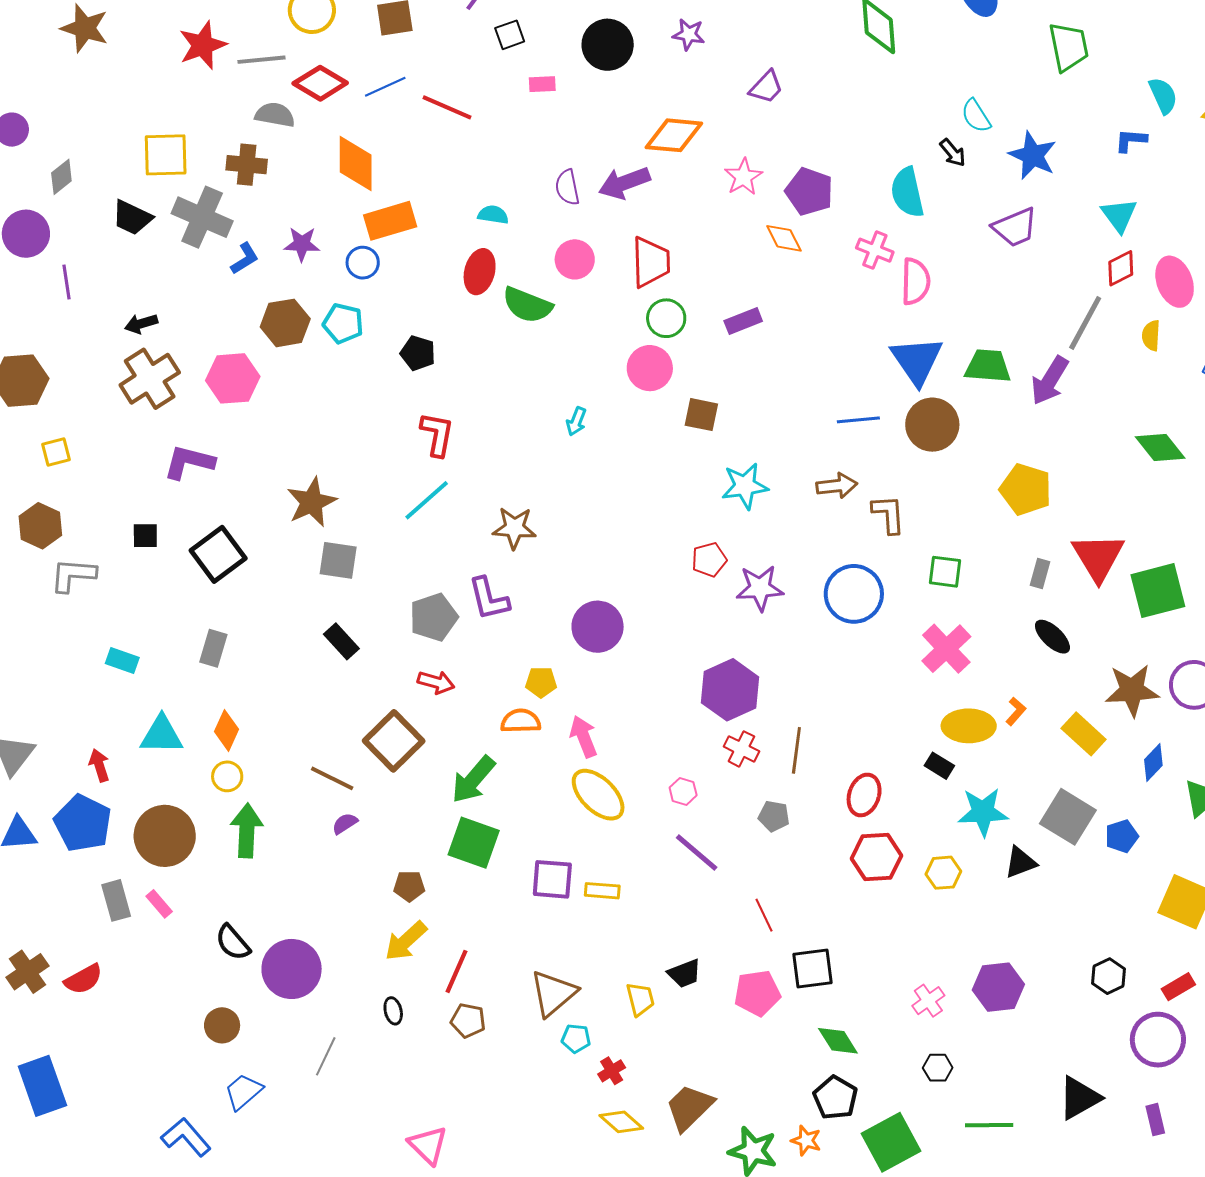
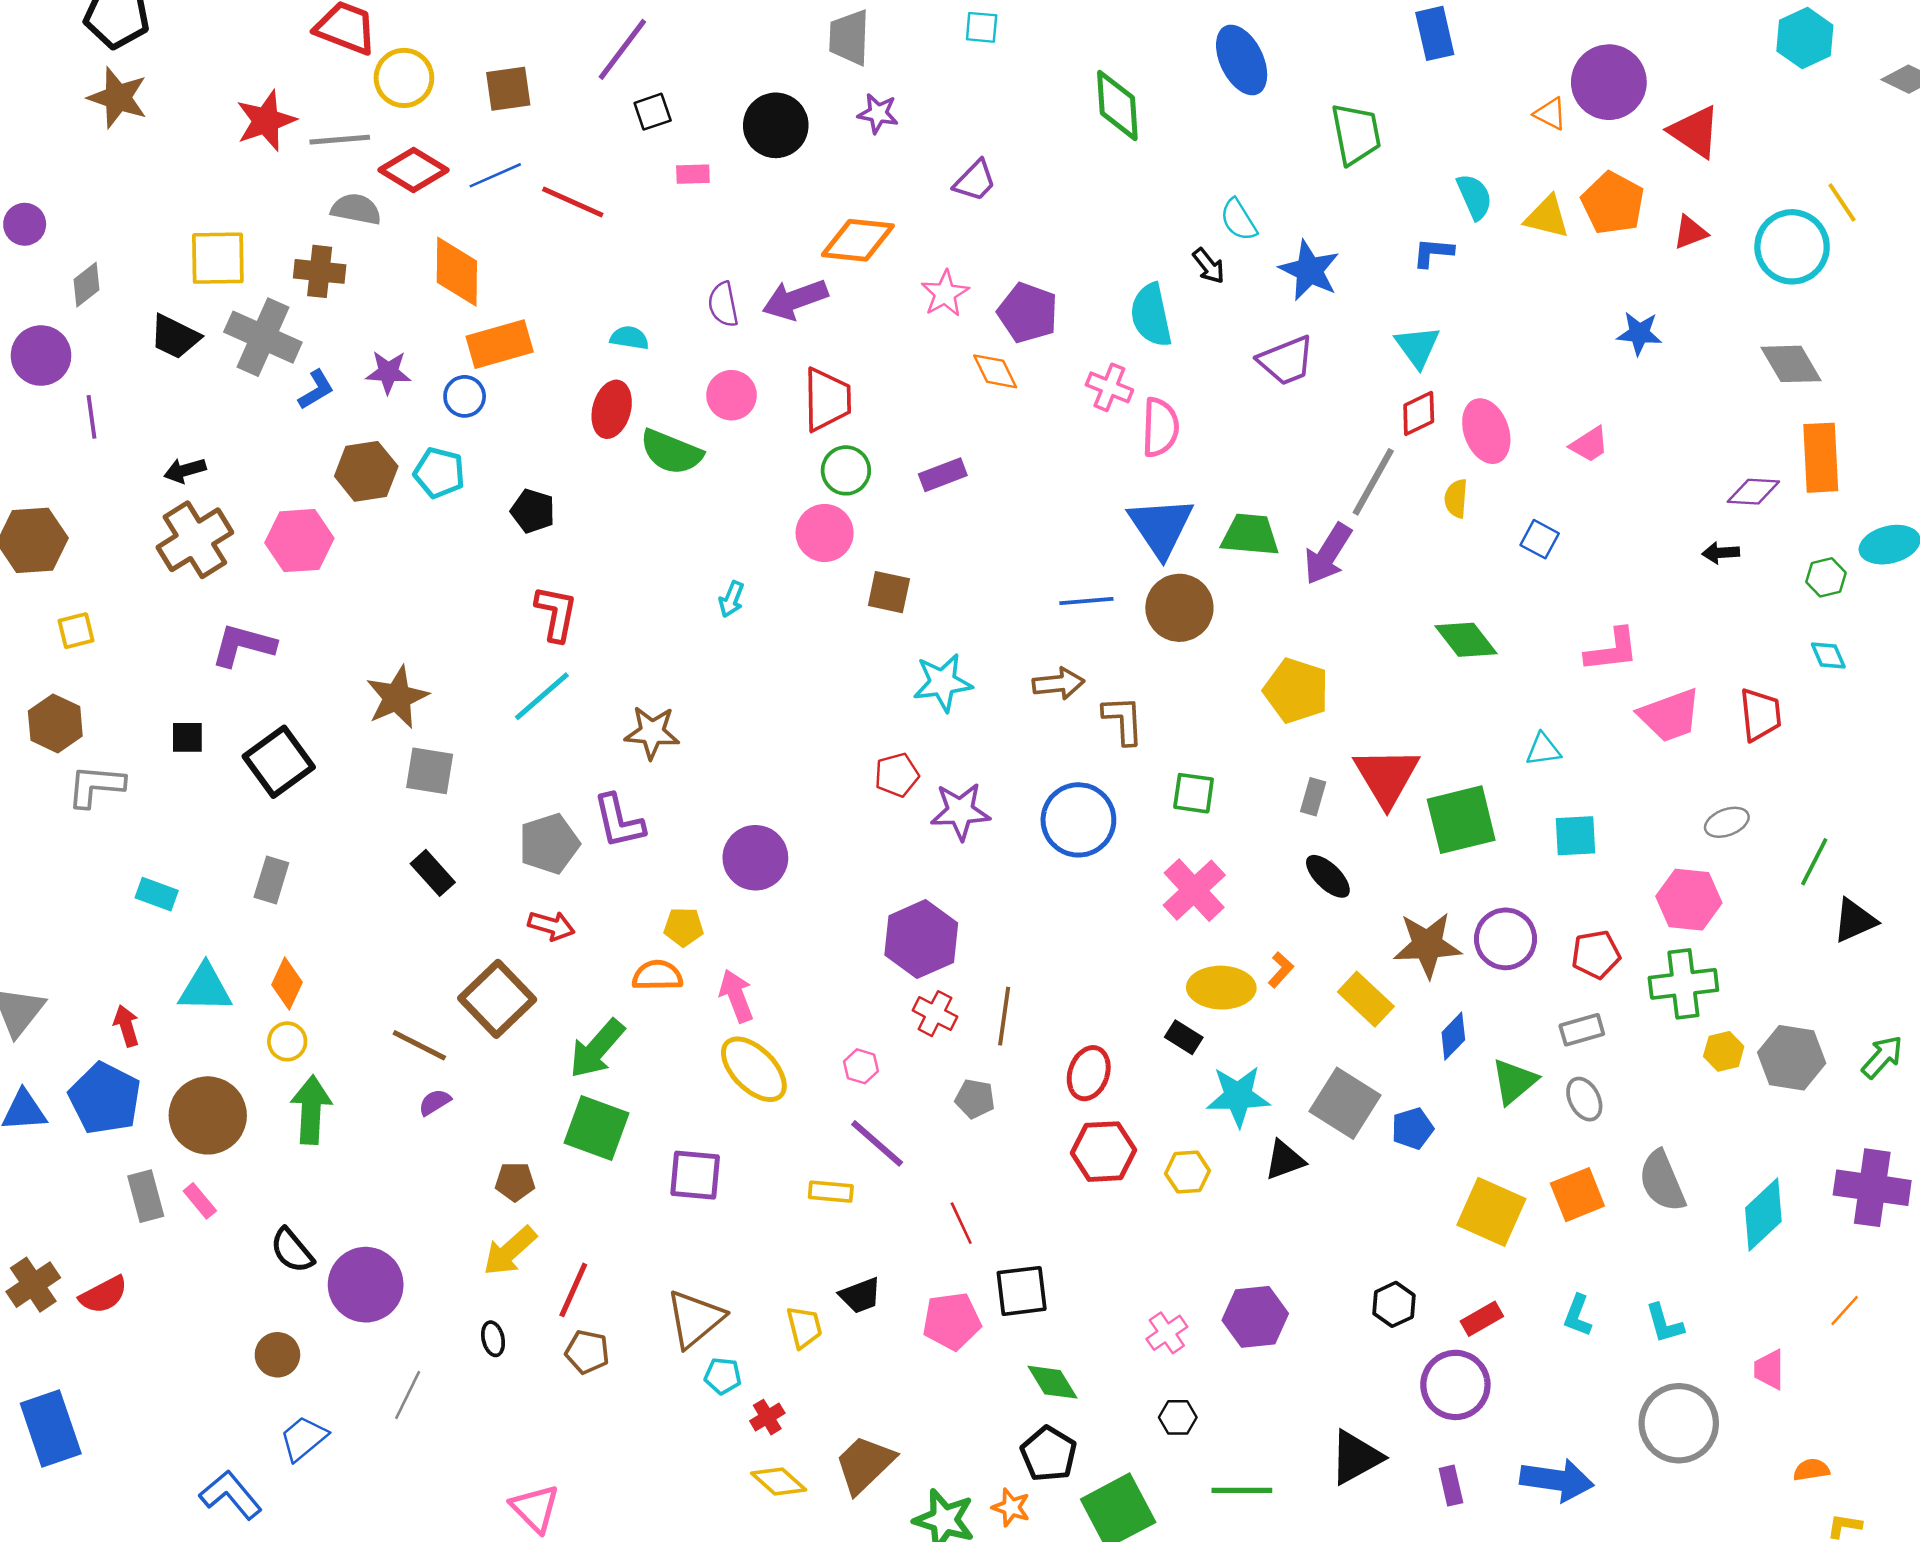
yellow rectangle: (602, 891) -> (831, 1192), moved

